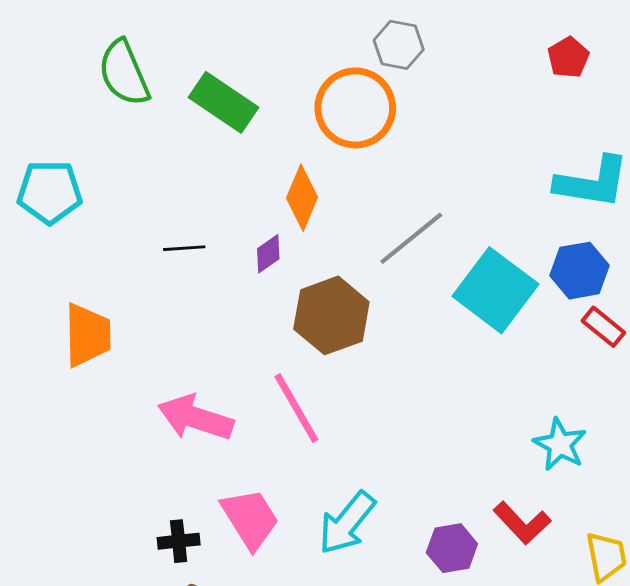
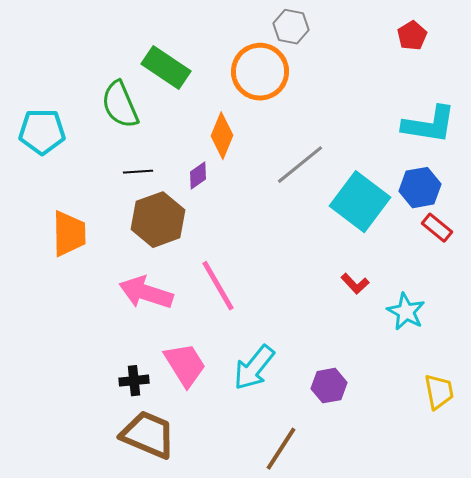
green semicircle: (124, 73) -> (120, 105), moved
brown hexagon: (331, 315) -> (158, 220), moved
red L-shape: (522, 523) -> (355, 284), moved, size x0.7

